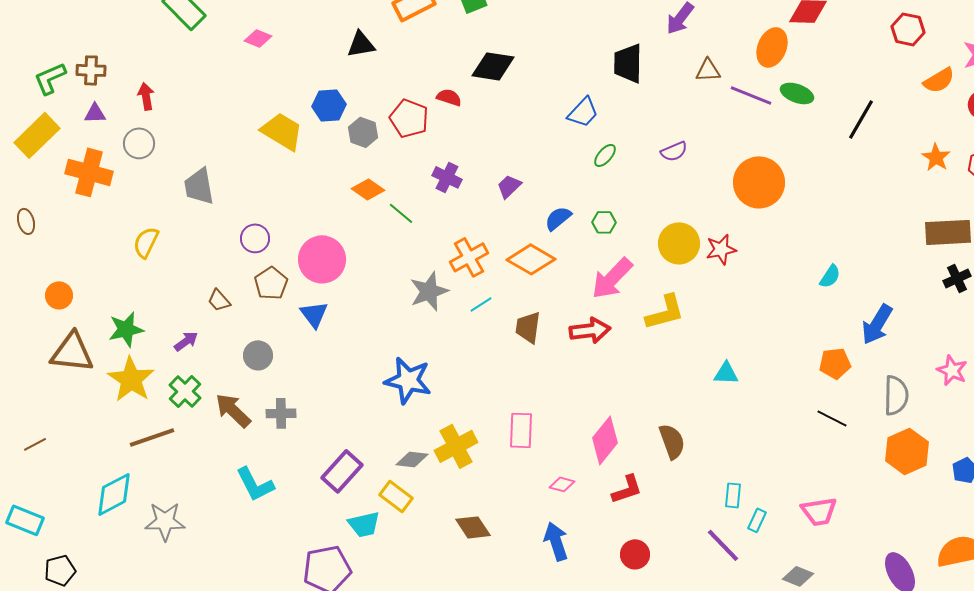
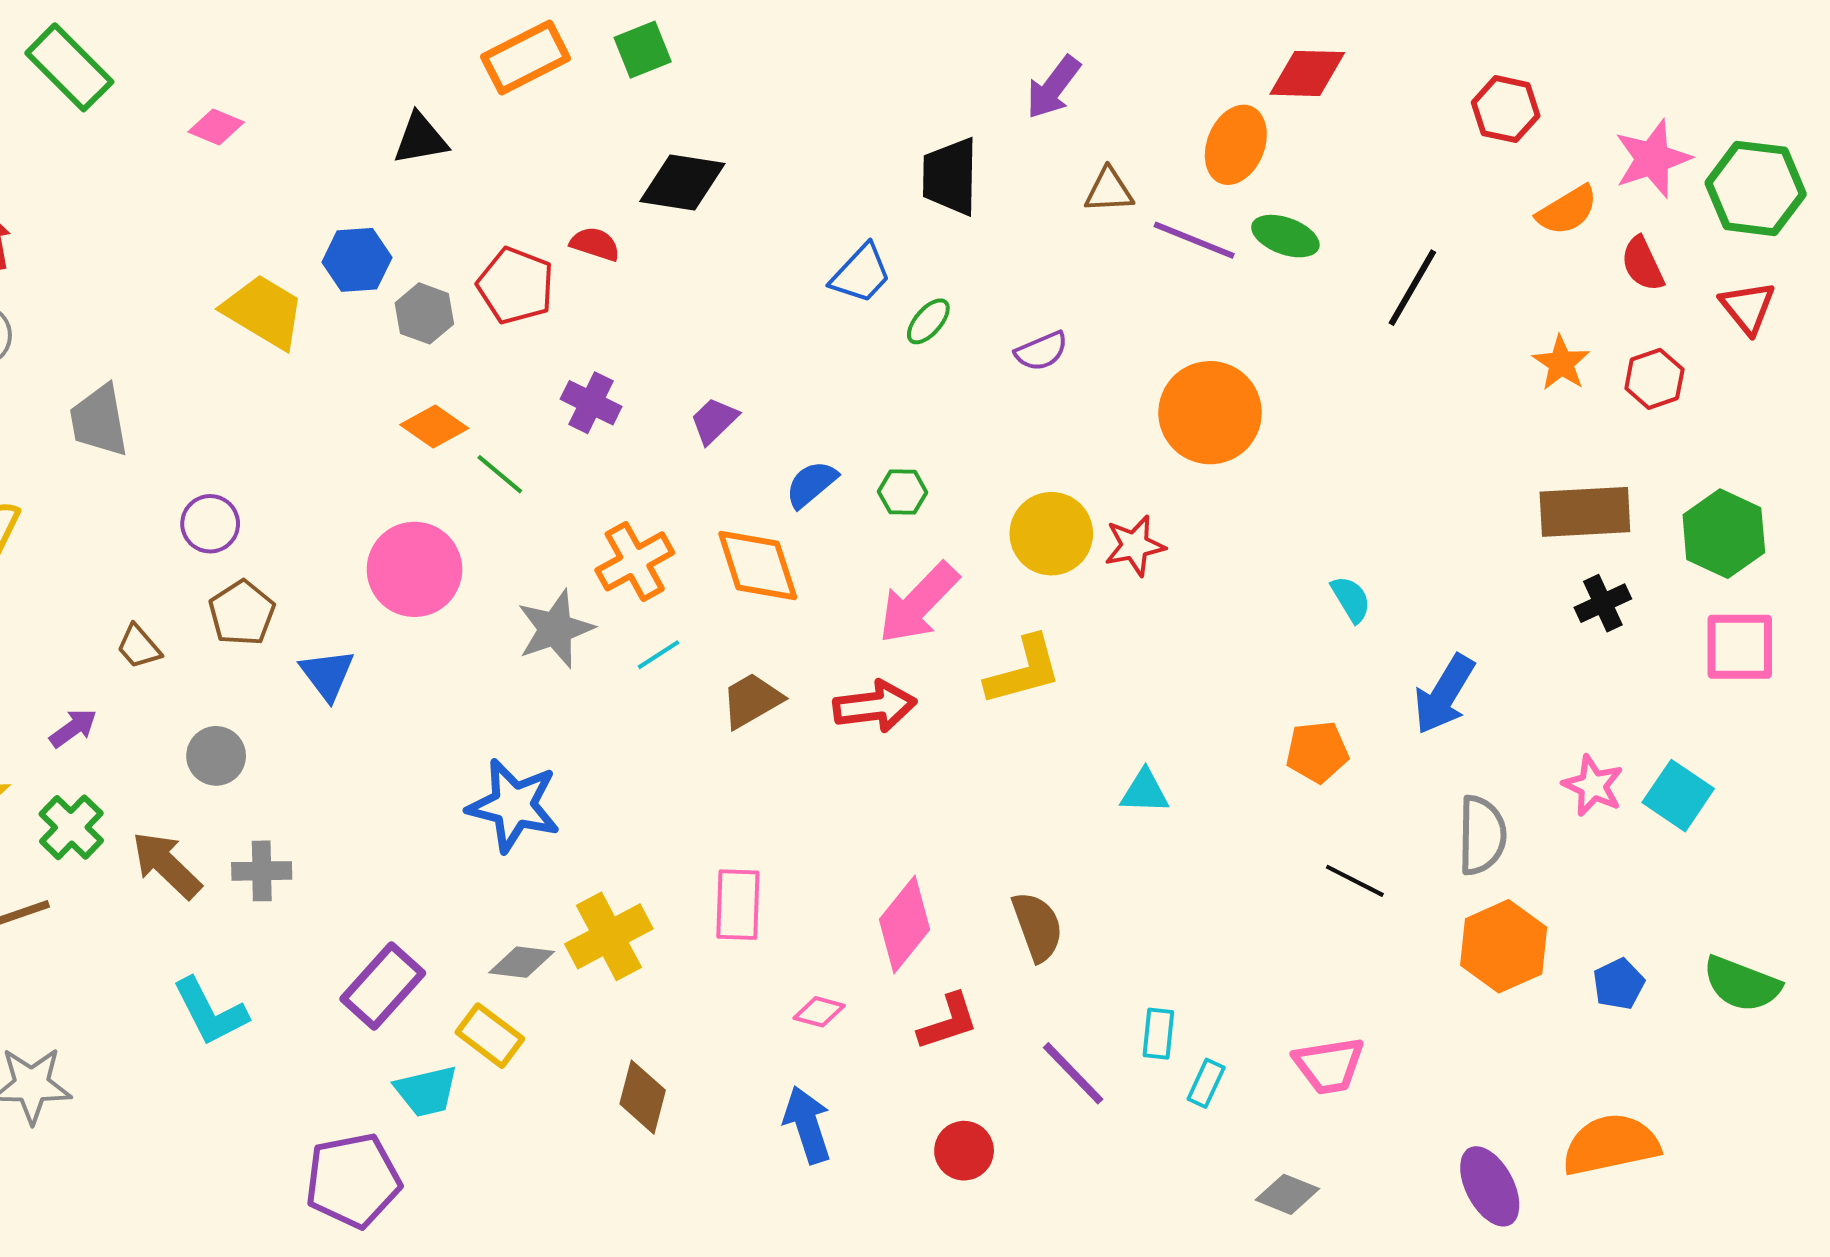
green ellipse: (605, 155) -> (928, 321), moved
pink circle: (322, 259) -> (414, 569), moved
orange diamond: (531, 259) -> (758, 565), turned 42
cyan semicircle: (830, 276) -> (1351, 599), turned -65
brown trapezoid: (528, 327) -> (752, 700), turned 52
orange pentagon: (835, 363) -> (1317, 752), moved
brown diamond: (473, 527) -> (643, 1097), turned 48
purple line: (723, 545) -> (1073, 1073), moved

